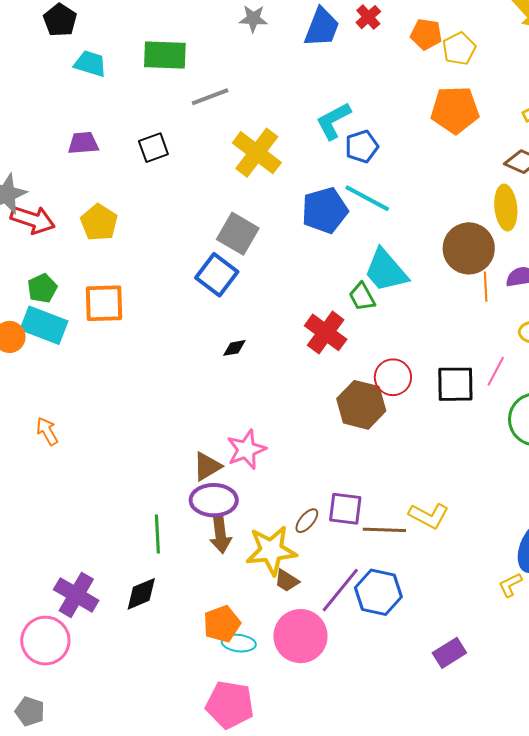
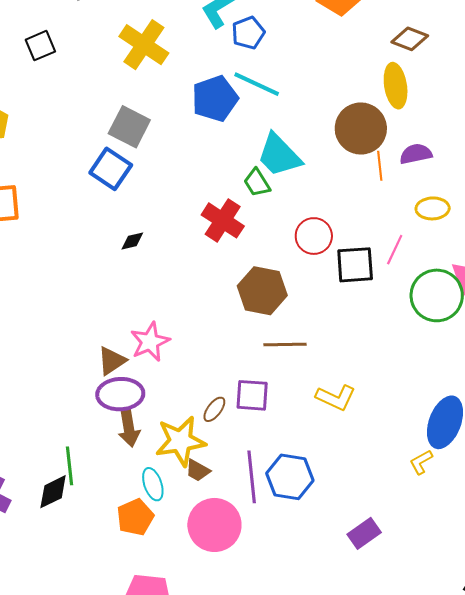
red circle: (393, 377) -> (314, 236), moved
brown line: (384, 530) -> (285, 345), moved
green line: (157, 534) -> (69, 466), moved
purple line: (340, 590) -> (252, 477), turned -42
cyan ellipse: (239, 643) -> (153, 484), moved, turned 68

